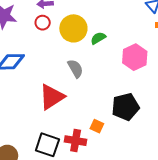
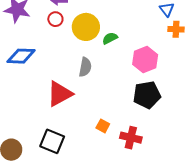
gray semicircle: (75, 69) -> (85, 67), turned 36
black pentagon: (125, 107) -> (147, 95), moved
red cross: (76, 141) -> (131, 138), moved

